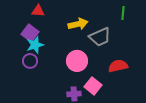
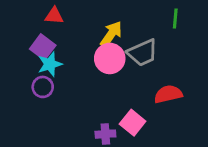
yellow arrow: (78, 24) -> (111, 34), turned -42
pink circle: (77, 61) -> (110, 58), moved

